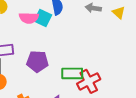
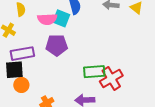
purple pentagon: (37, 61) -> (57, 45), moved

